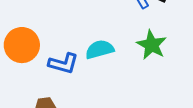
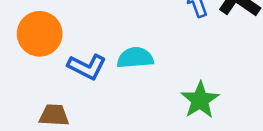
green star: (152, 45) -> (200, 100), moved

